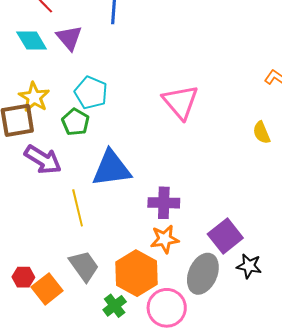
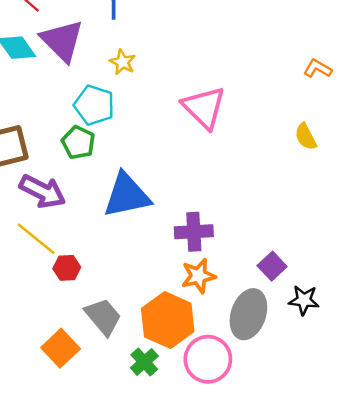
purple triangle: (69, 38) -> (62, 41), size x1.4
yellow star: (34, 97) -> (123, 62), moved, size x0.7
yellow line: (78, 208) -> (36, 239), moved, turned -33
purple square: (225, 236) -> (272, 266), size x0.7
red hexagon: (23, 277) -> (67, 268), moved

